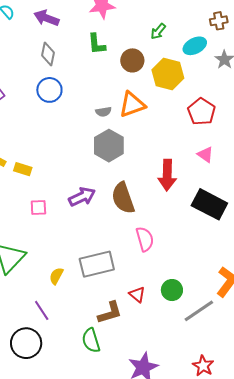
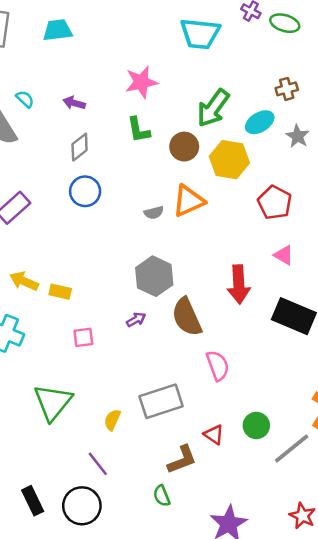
purple arrow: (46, 18) -> (74, 103), size x0.7
green arrow: (158, 31) -> (213, 108), size x1.8
gray diamond: (48, 54) -> (80, 147), turned 45
gray hexagon: (109, 146) -> (154, 276), moved
purple arrow: (82, 197) -> (136, 320), size x0.6
green semicircle: (91, 340) -> (162, 496), size x0.7

